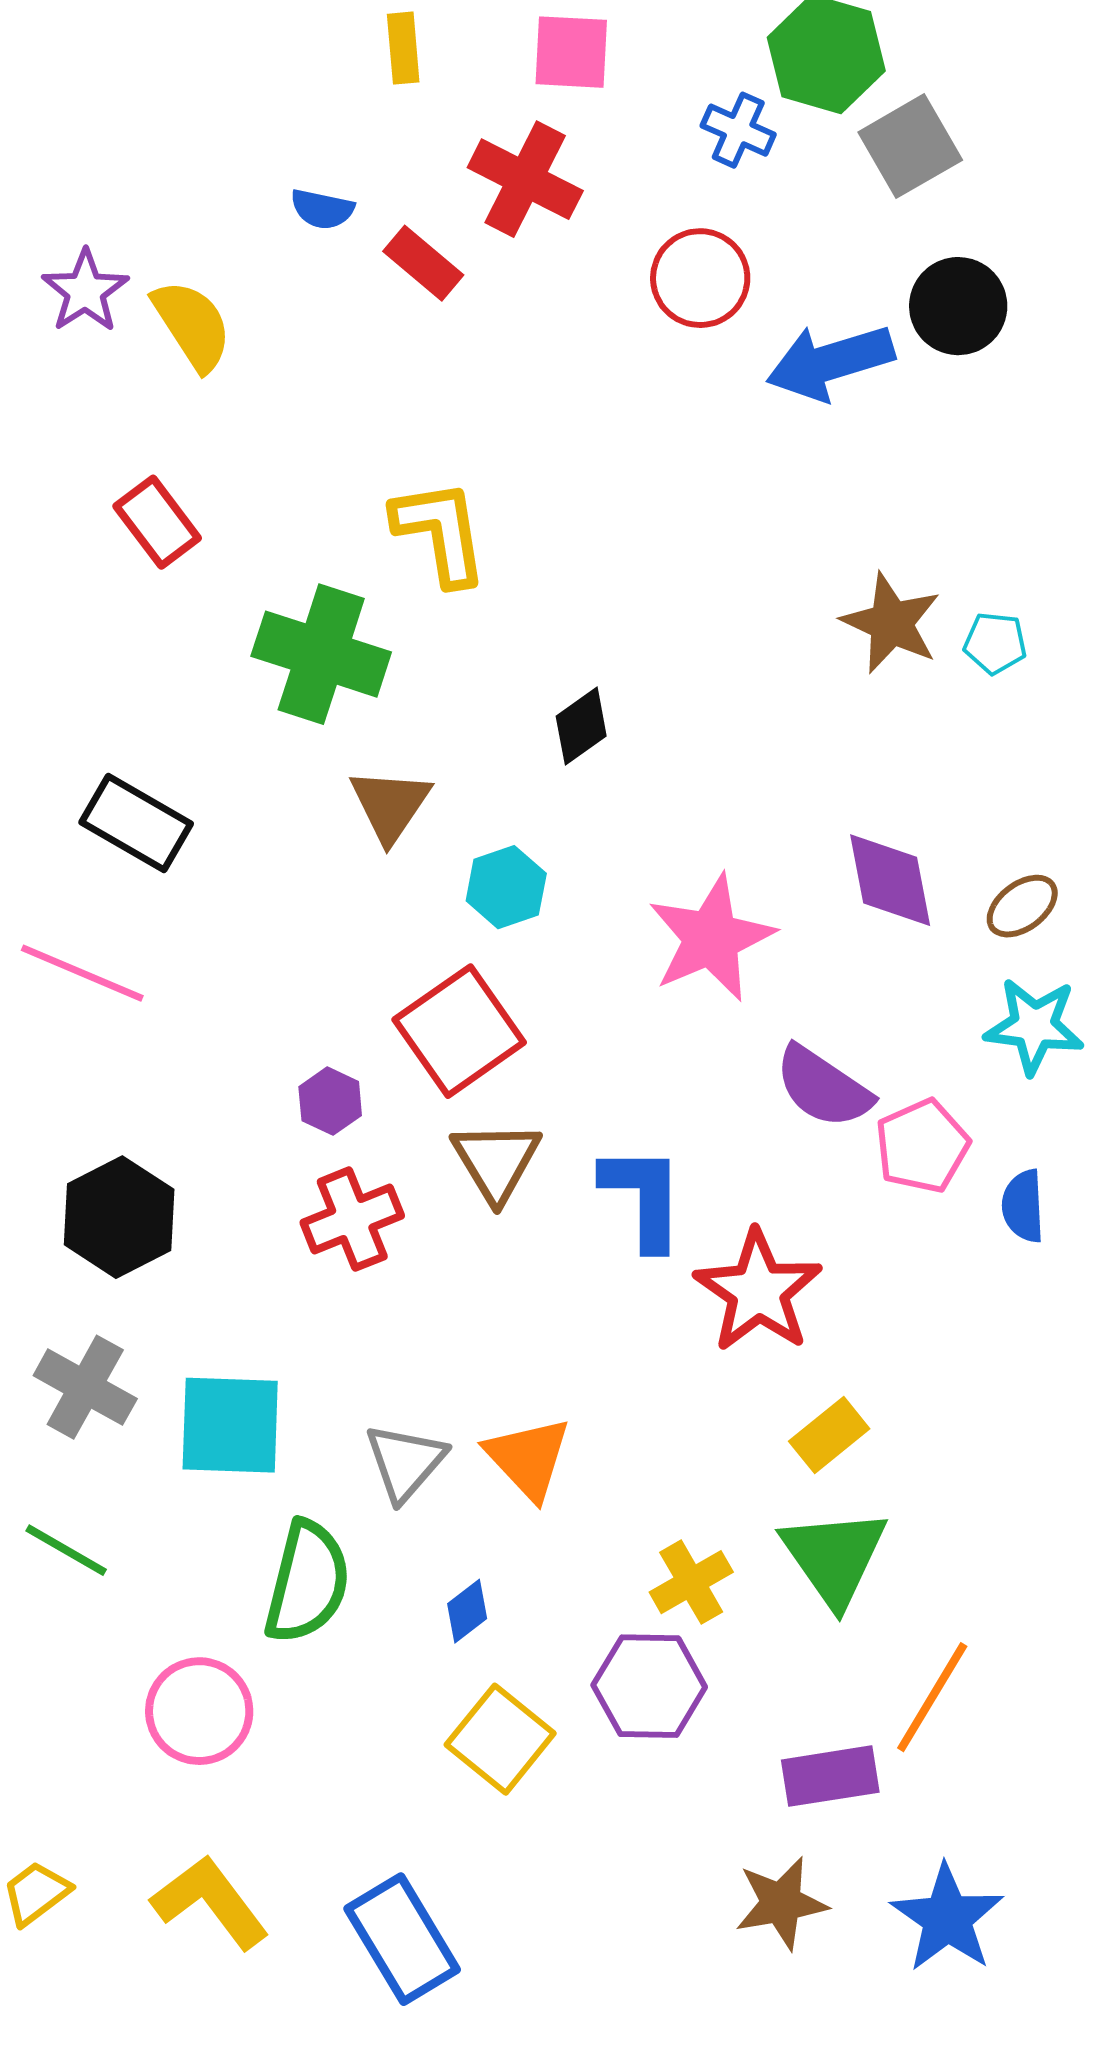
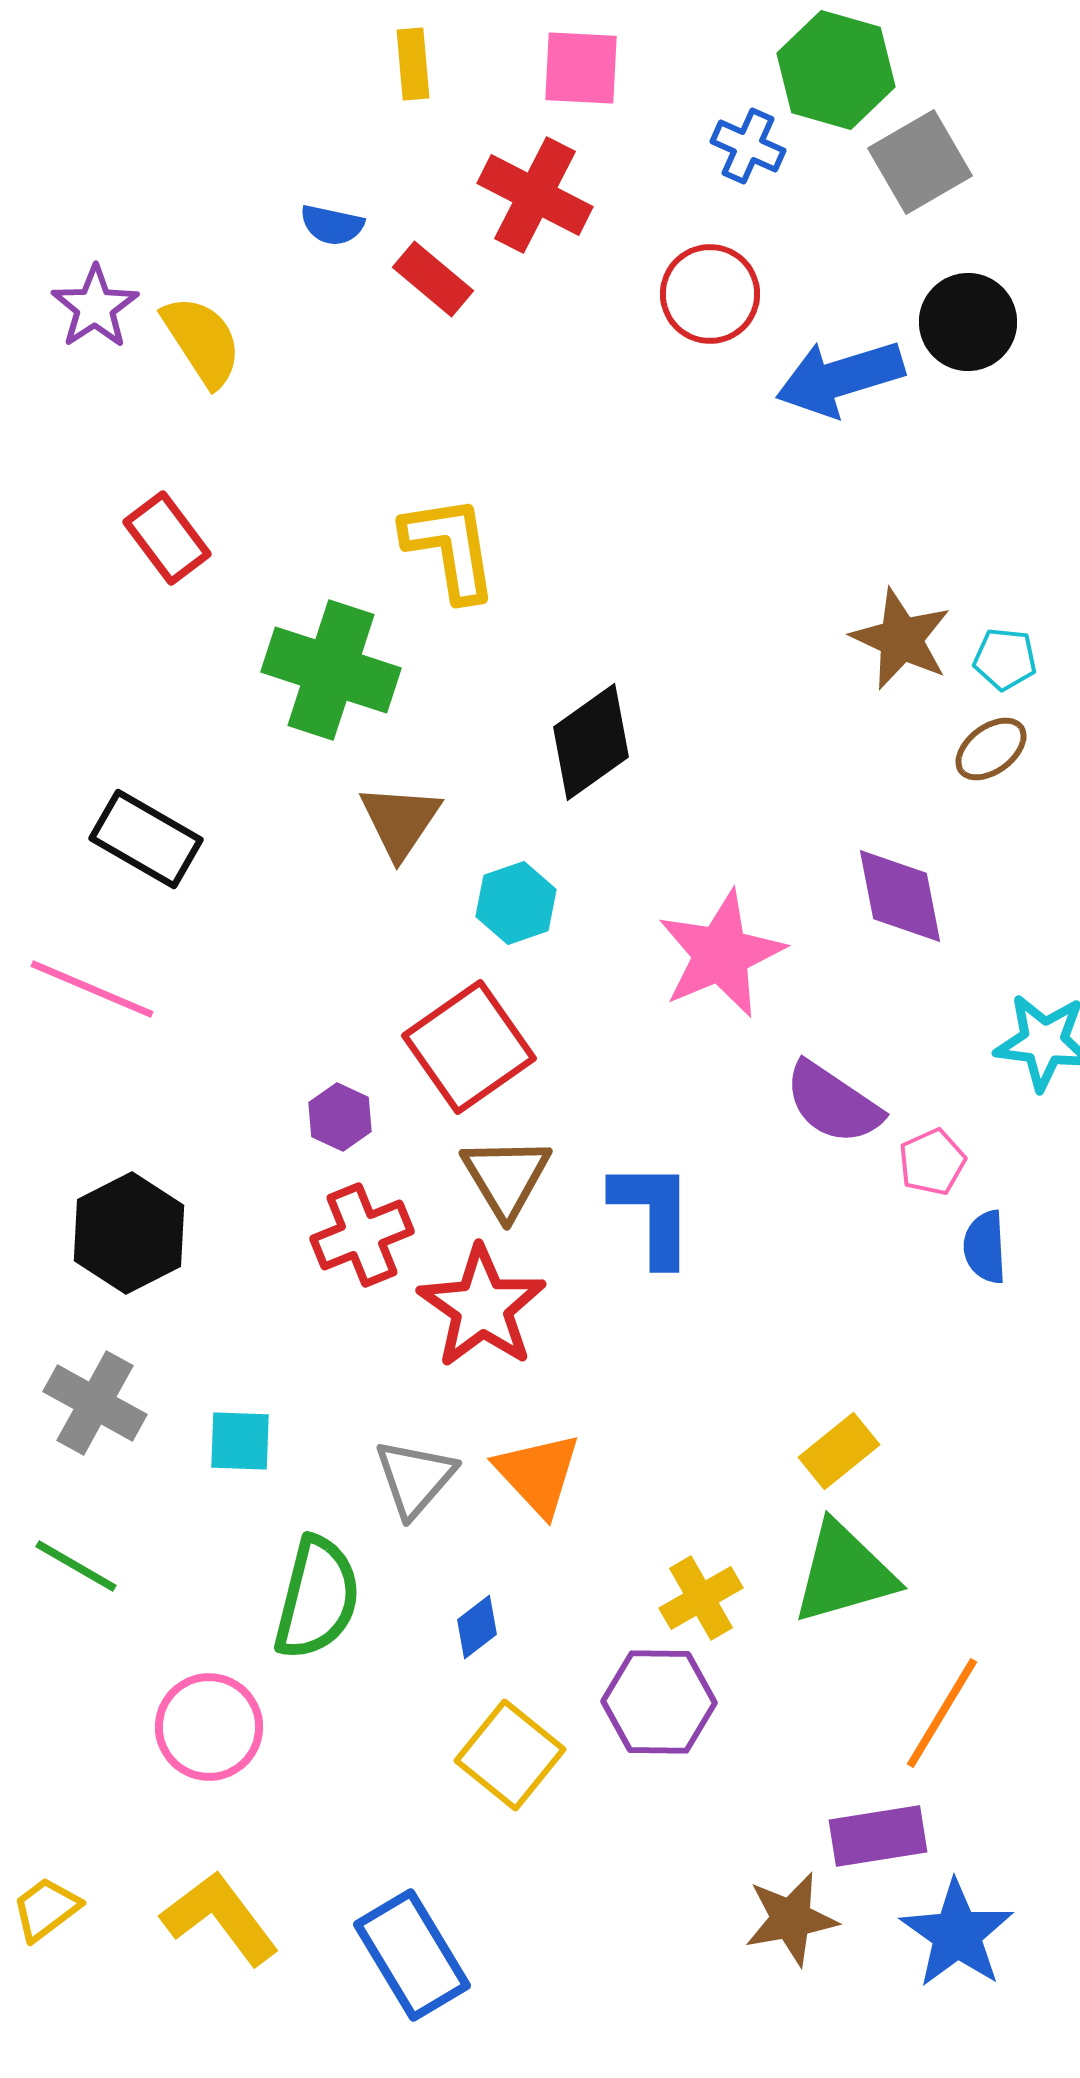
black diamond: (581, 726) -> (591, 742), size x1.5
brown ellipse: (1022, 906) -> (991, 749), moved
pink pentagon: (922, 1146) -> (932, 1162), size x0.7
blue semicircle: (1023, 1206) -> (985, 1247), moved
red star: (758, 1291) -> (482, 1307), moved
cyan square: (230, 1425) -> (240, 1441), size x0.6
green triangle: (834, 1557) -> (844, 1573), turned 49
purple rectangle: (830, 1776) -> (878, 1836), moved

